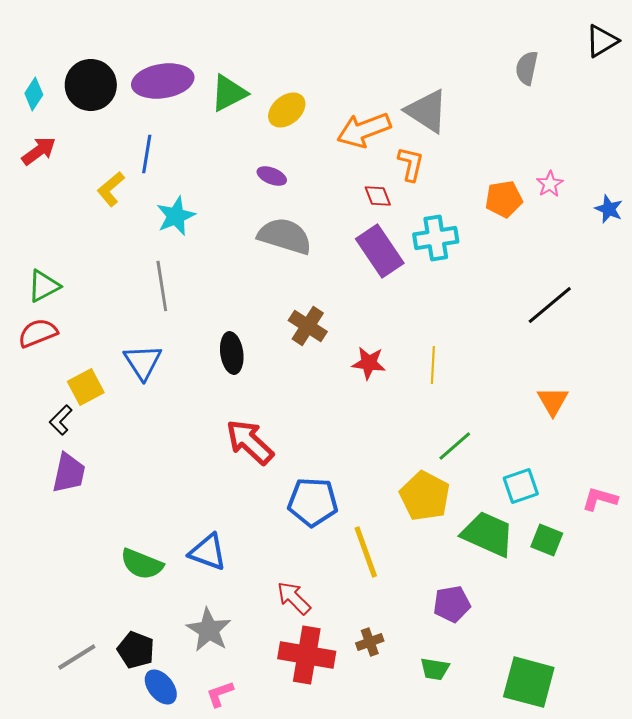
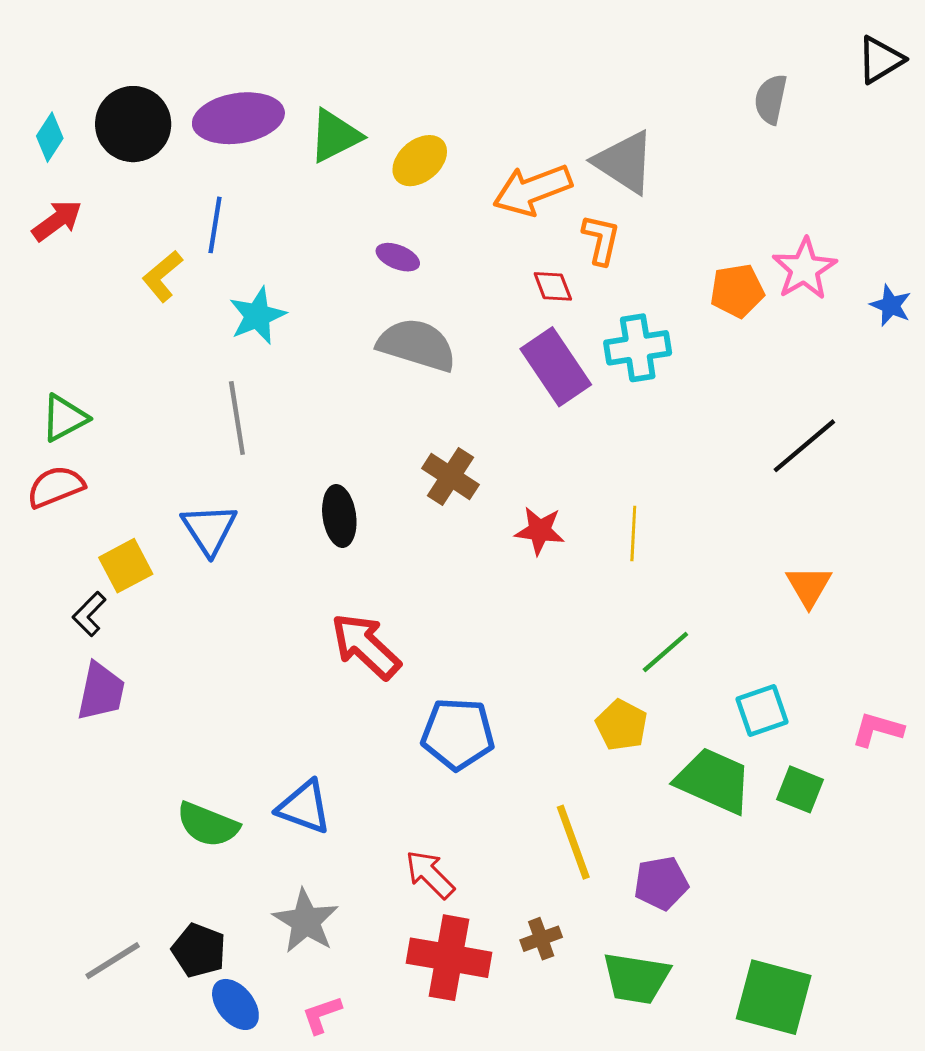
pink star: (550, 184) -> (804, 269), size x1.6
yellow pentagon: (425, 496) -> (622, 725), size x0.7
yellow line: (366, 552) -> (573, 842), moved
green trapezoid: (435, 669) -> (636, 978), size x1.6

